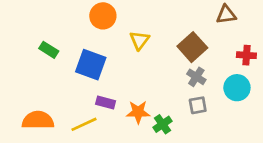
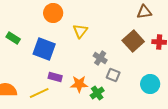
brown square: (192, 47) -> (133, 41), moved
gray cross: (196, 77) -> (100, 58), moved
cyan circle: (237, 88) -> (150, 84), moved
gray square: (198, 105) -> (113, 75), moved, turned 32

